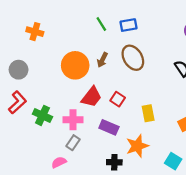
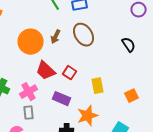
red trapezoid: (91, 97) -> (46, 71), turned 95
pink cross: (73, 120) -> (29, 92), turned -30
gray rectangle: (73, 143) -> (29, 113), turned -40

